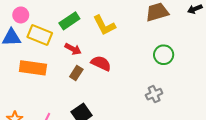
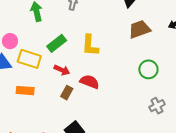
yellow L-shape: (104, 25) -> (90, 45), turned 35
orange rectangle: (33, 68) -> (25, 91), size x0.7
gray cross: (154, 94) -> (157, 106), moved

